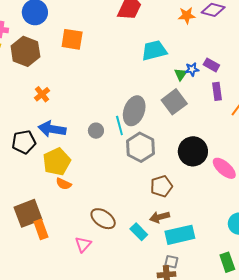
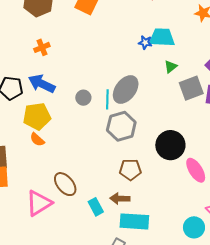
blue star: (192, 69) -> (145, 42), moved
green triangle: (181, 74) -> (171, 67), moved
gray square: (174, 102) -> (191, 88), moved
pink triangle: (83, 244) -> (39, 203), size x1.6

